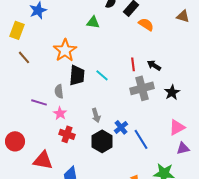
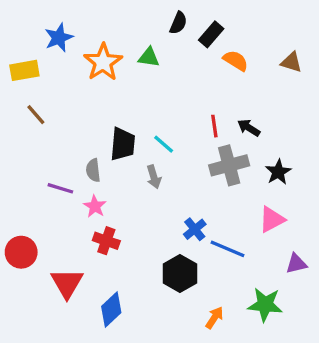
brown triangle: (183, 16) -> (291, 62), moved
yellow rectangle: (17, 30) -> (24, 70), turned 60
orange star: (65, 50) -> (103, 62), moved
gray arrow: (96, 115) -> (154, 177), moved
pink triangle: (177, 127) -> (272, 219), moved
blue line: (141, 139) -> (227, 249), turned -35
black hexagon: (102, 141) -> (180, 273), moved
red triangle: (43, 160) -> (67, 283), turned 50

